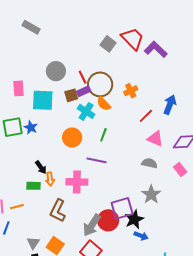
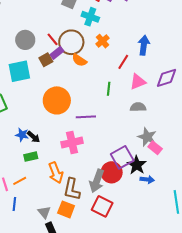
cyan cross: (86, 111) -> (90, 17), moved
blue star: (31, 127) -> (22, 135), moved
green line: (103, 135) -> (109, 89), moved
orange circle: (72, 138) -> (57, 100), size x1.4
pink triangle: (155, 139) -> (138, 82), turned -30
pink rectangle: (180, 170) -> (155, 148), moved
orange arrow: (50, 179) -> (56, 173), moved, size x1.5
brown L-shape: (58, 211) -> (72, 189), moved

